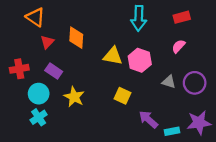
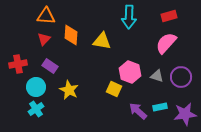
orange triangle: (35, 17) -> (46, 16), moved, turned -30
pink semicircle: (178, 46) -> (166, 43), size x1.6
yellow triangle: (113, 56) -> (102, 41), moved
pink hexagon: (140, 60) -> (130, 72), moved
cyan rectangle: (172, 131) -> (160, 107), moved

